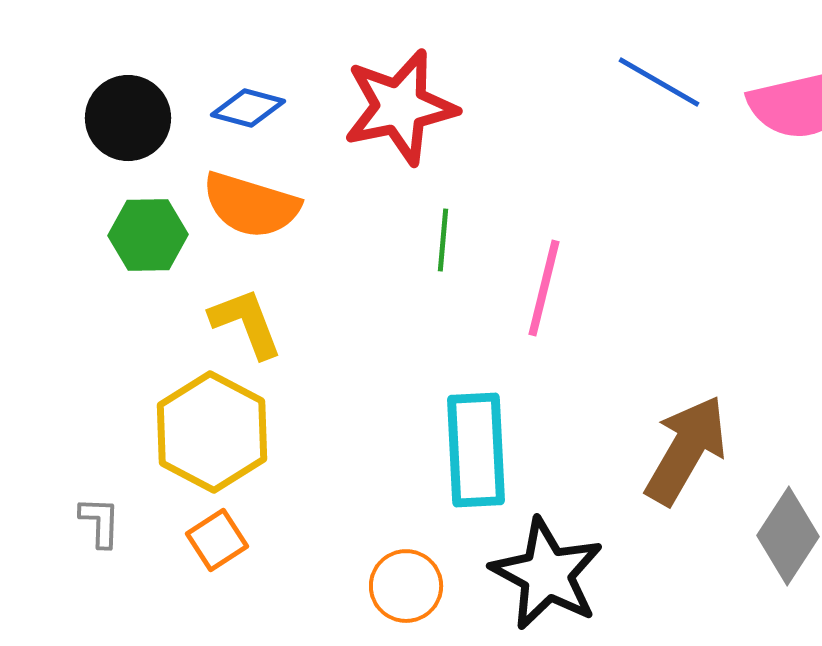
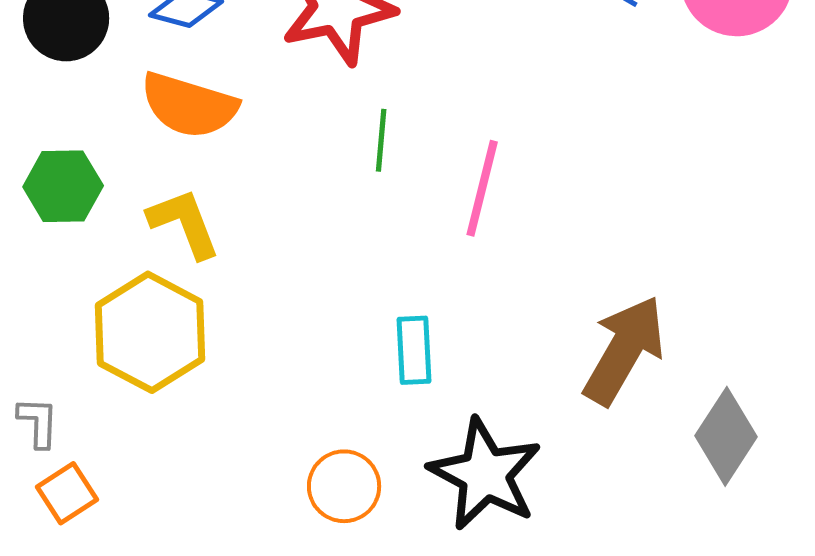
green hexagon: (148, 235) -> (63, 186), moved
cyan rectangle: (476, 450) -> (414, 350), size x0.6
orange square: (217, 540) -> (67, 493), moved

